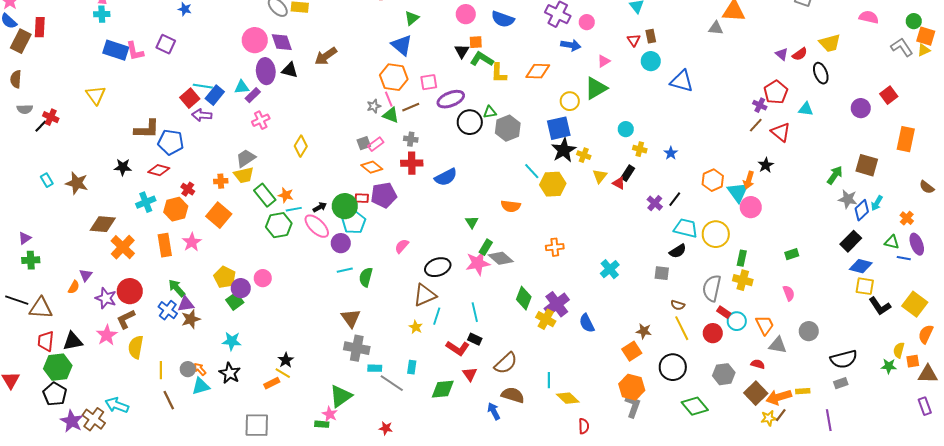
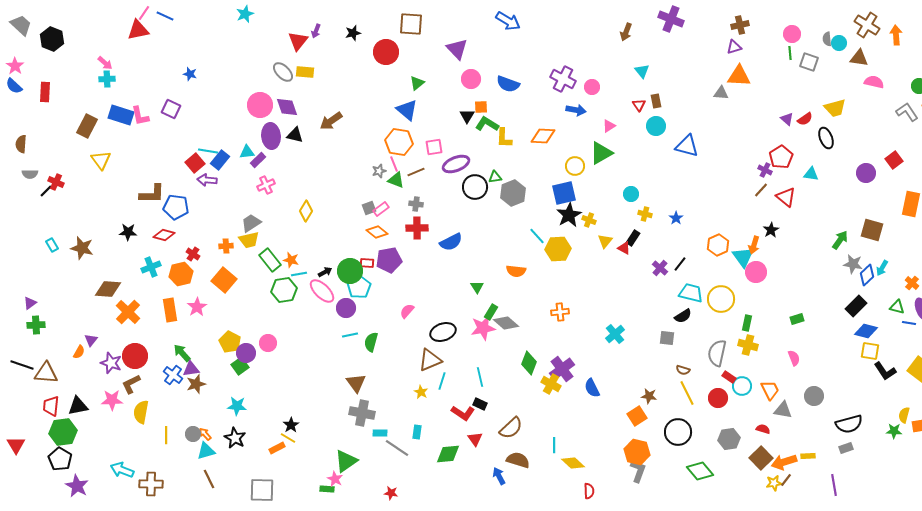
brown rectangle: (21, 41) -> (87, 126), moved
pink star: (107, 335) -> (112, 400), turned 30
brown line: (169, 400) -> (209, 479), moved
brown cross: (94, 419) -> (151, 484), moved, turned -35

